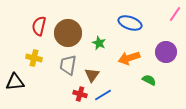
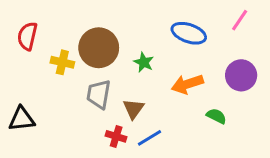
pink line: (175, 14) -> (240, 20), moved
red semicircle: (39, 26) -> (27, 36), moved
yellow cross: (34, 58) -> (62, 62), moved

